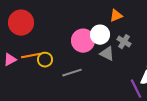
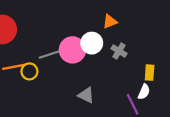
gray triangle: (107, 54) -> (86, 95), moved
gray line: (72, 73) -> (50, 54), moved

